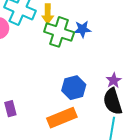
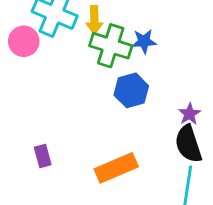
blue hexagon: (74, 88) -> (131, 90), moved

